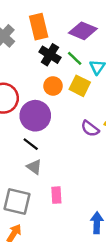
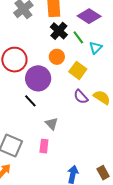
yellow square: (80, 86) -> (78, 70), moved
gray triangle: (34, 167) -> (52, 124), moved

